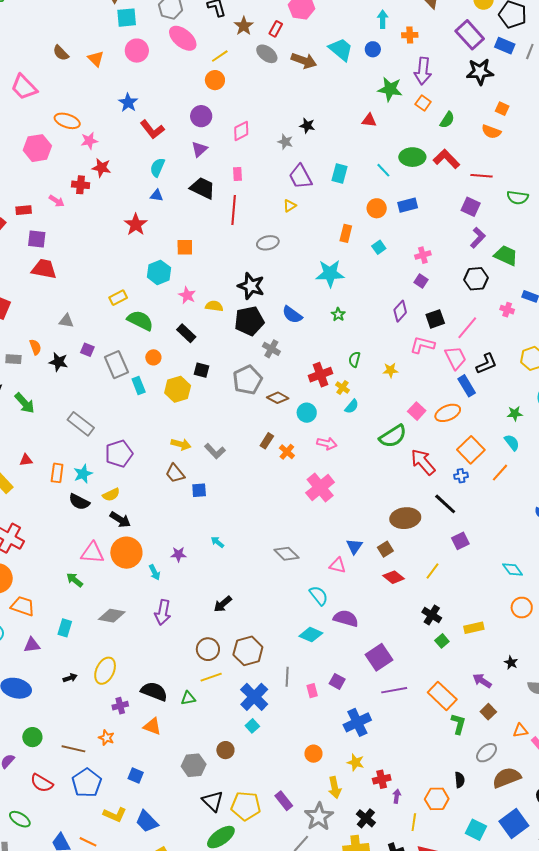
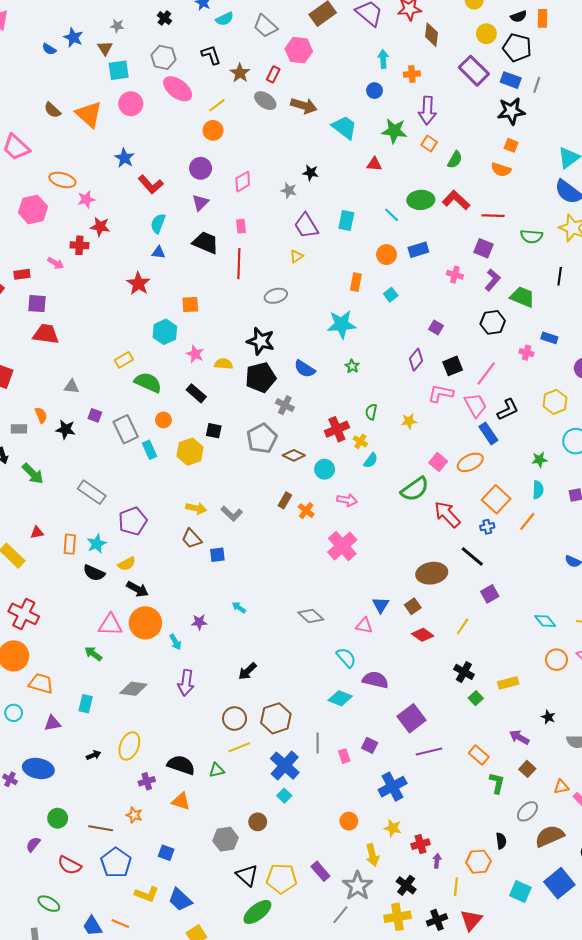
cyan trapezoid: (341, 49) -> (344, 127), moved
orange triangle: (96, 59) -> (89, 114), size x1.6
black star: (480, 72) -> (511, 111), moved
pink cross: (423, 255) -> (455, 275), moved, turned 35
cyan semicircle: (512, 443) -> (538, 490), turned 42
orange rectangle: (442, 696) -> (479, 755), size x0.7

